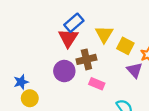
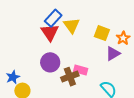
yellow triangle: (104, 34) -> (72, 25), moved
brown cross: (86, 59) -> (70, 77), moved
purple triangle: (135, 70) -> (113, 54), turned 49

